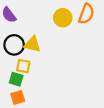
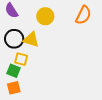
yellow circle: (63, 18) -> (45, 16), moved

